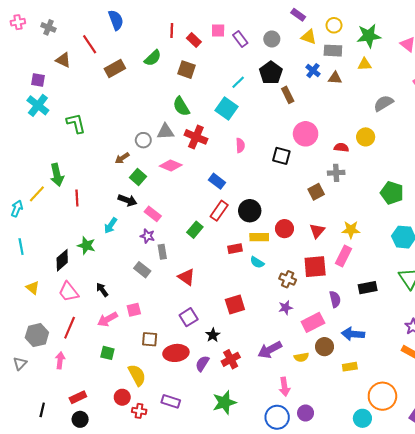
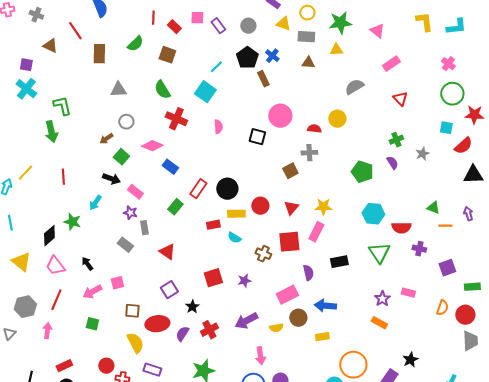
brown rectangle: (115, 68) -> (99, 54), turned -60
blue cross: (313, 71) -> (272, 56), moved
gray triangle: (165, 132) -> (118, 90), moved
green arrow: (57, 175) -> (51, 132), moved
blue rectangle: (217, 181) -> (170, 167), moved
yellow triangle: (33, 288) -> (21, 262), size x1.5
purple star: (286, 308) -> (244, 281), moved
yellow semicircle: (137, 375) -> (135, 343), moved

